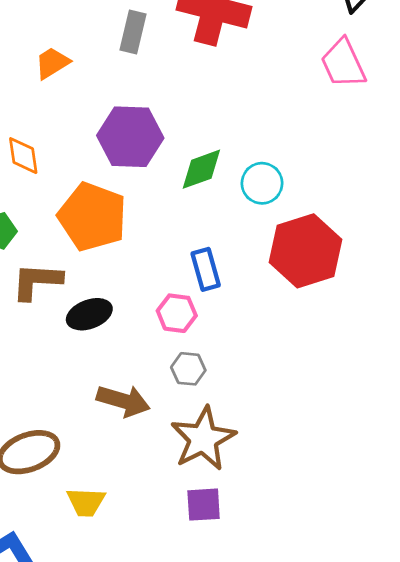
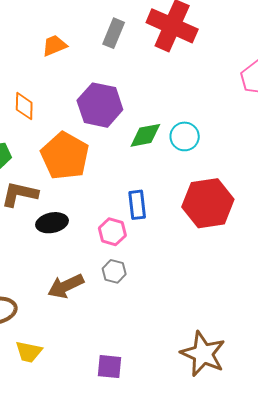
cyan circle: (262, 183) -> (185, 136), moved
brown arrow: (123, 401) -> (66, 286), turned 129
brown star: (203, 439) -> (203, 354), moved, turned -30

